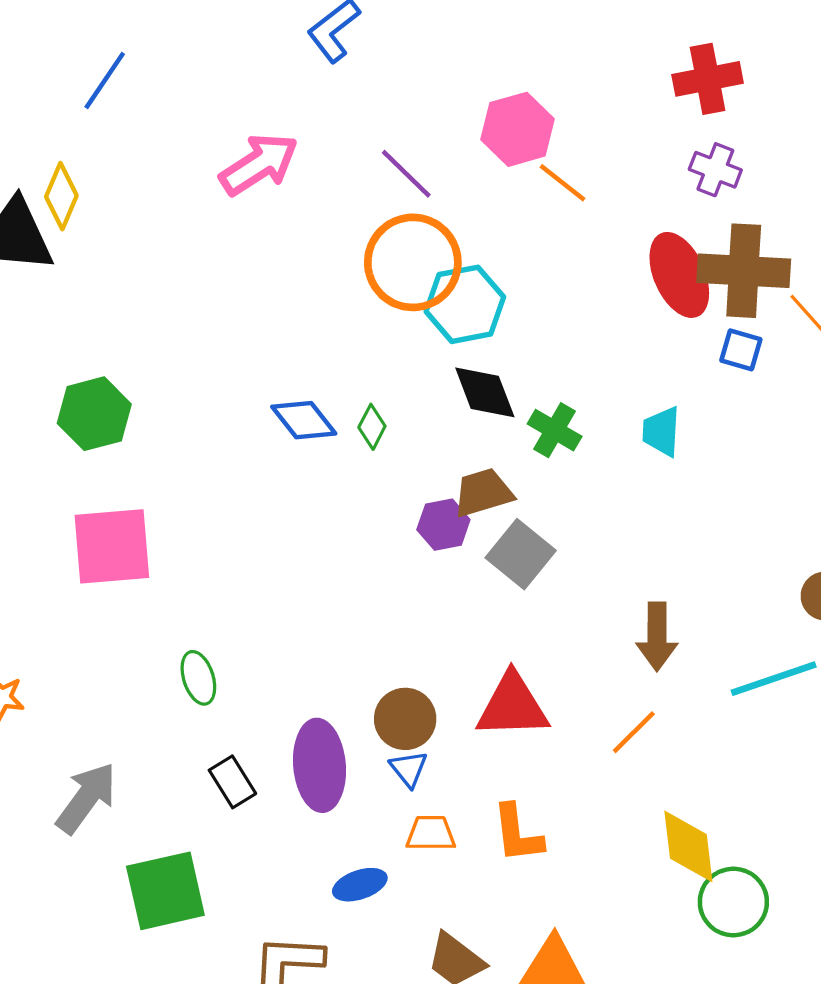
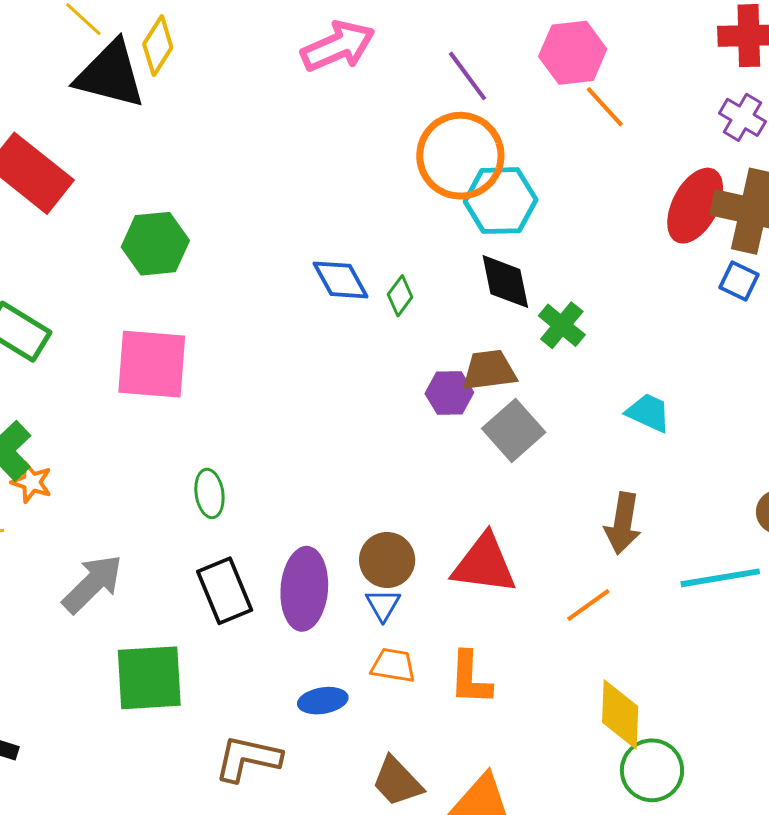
red ellipse: (679, 275) -> (695, 206), turned 42
cyan trapezoid: (661, 432) -> (648, 413), moved, turned 102
black rectangle: (232, 782) -> (225, 591), size x1.4

